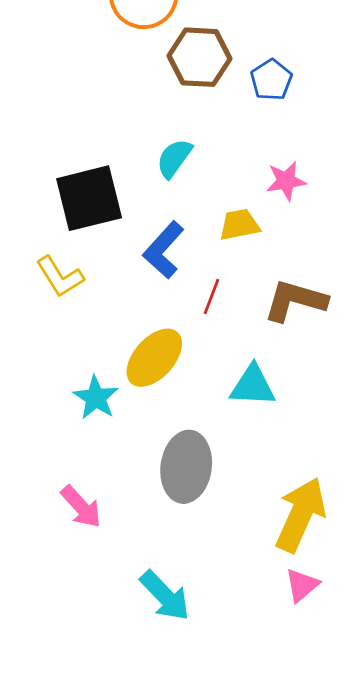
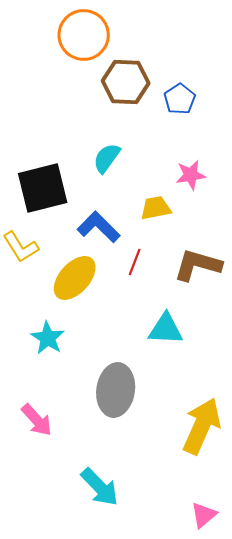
blue L-shape: (164, 250) -> (99, 227), turned 93
yellow ellipse: (154, 358) -> (75, 278), moved
pink triangle: (302, 585) -> (204, 515), moved

